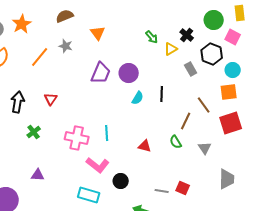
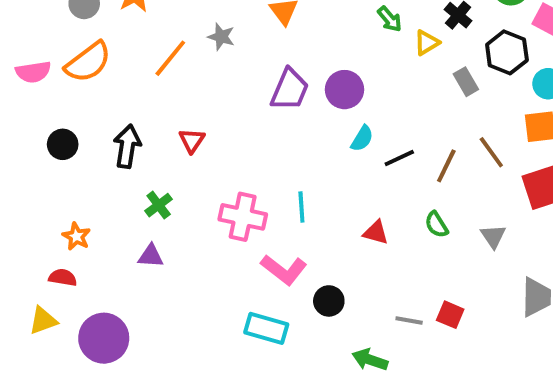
black line: (162, 94) -> (399, 158), moved, turned 63
brown line: (186, 121) -> (446, 166), moved
purple triangle: (38, 175) -> (151, 256), moved

